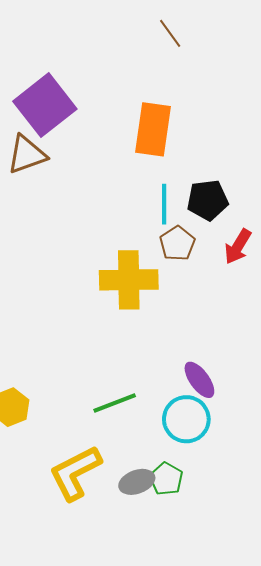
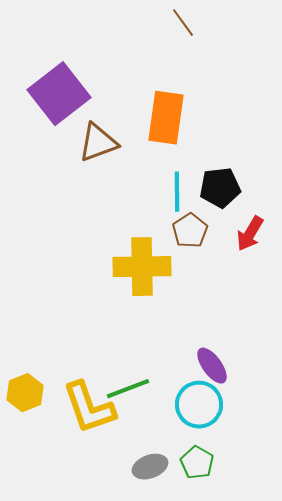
brown triangle: (27, 155) -> (98, 143), moved
yellow L-shape: (75, 473) -> (89, 408), moved, turned -82
green pentagon: (166, 479) -> (197, 463), moved

